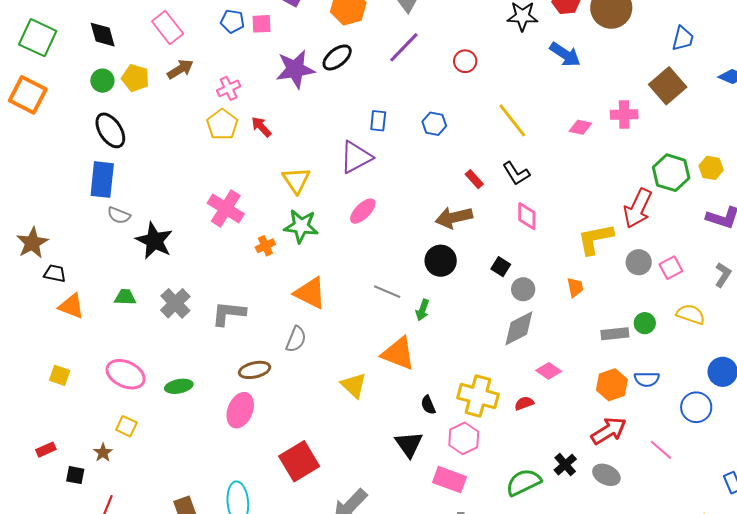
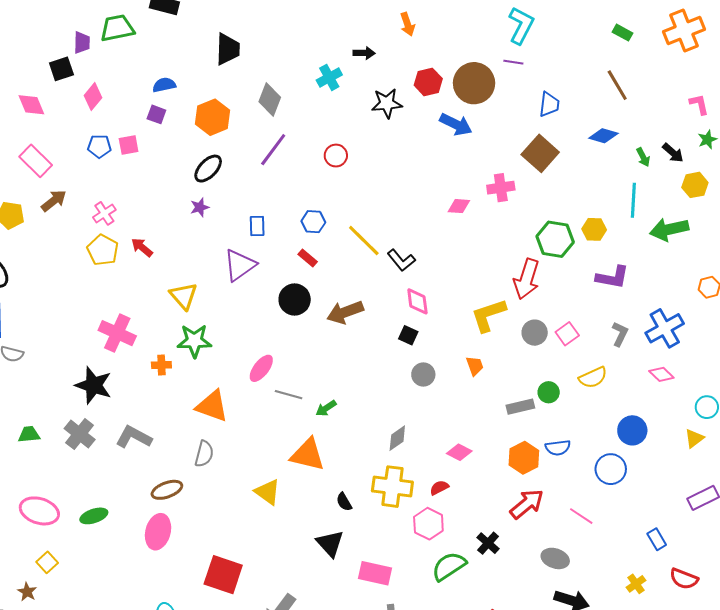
blue arrow: (565, 54) -> (456, 124), moved
purple star: (295, 69) -> (200, 207), moved, size x0.5
yellow line: (512, 120) -> (364, 241), moved
red rectangle: (474, 179) -> (308, 258), moved
pink ellipse: (363, 211) -> (261, 368), moved
black star: (154, 241) -> (94, 385), moved
orange cross: (265, 246) -> (161, 365), turned 30
black circle: (441, 261) -> (295, 299), moved
black square: (501, 267) -> (408, 335), moved
green arrow: (423, 310) -> (326, 408), turned 45
gray L-shape: (229, 313) -> (134, 437), turned 30
yellow semicircle: (691, 314) -> (593, 378), turned 144
gray diamond: (519, 328) -> (397, 438), moved, size x0.7
yellow square: (126, 426) -> (47, 562), turned 30
pink hexagon: (464, 438) -> (428, 524), moved
red square: (299, 461) -> (223, 575), turned -33
gray ellipse: (606, 475) -> (555, 558), moved

